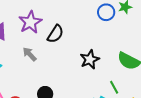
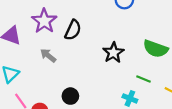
green line: (114, 87) -> (143, 79), turned -32

